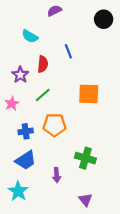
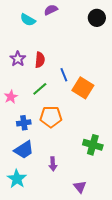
cyan semicircle: (30, 36) -> (28, 20), moved
blue line: (68, 51) -> (64, 75), moved
purple star: (20, 75) -> (18, 59), moved
orange square: (89, 94) -> (83, 88), turned 30
green cross: (85, 158) -> (93, 145), moved

